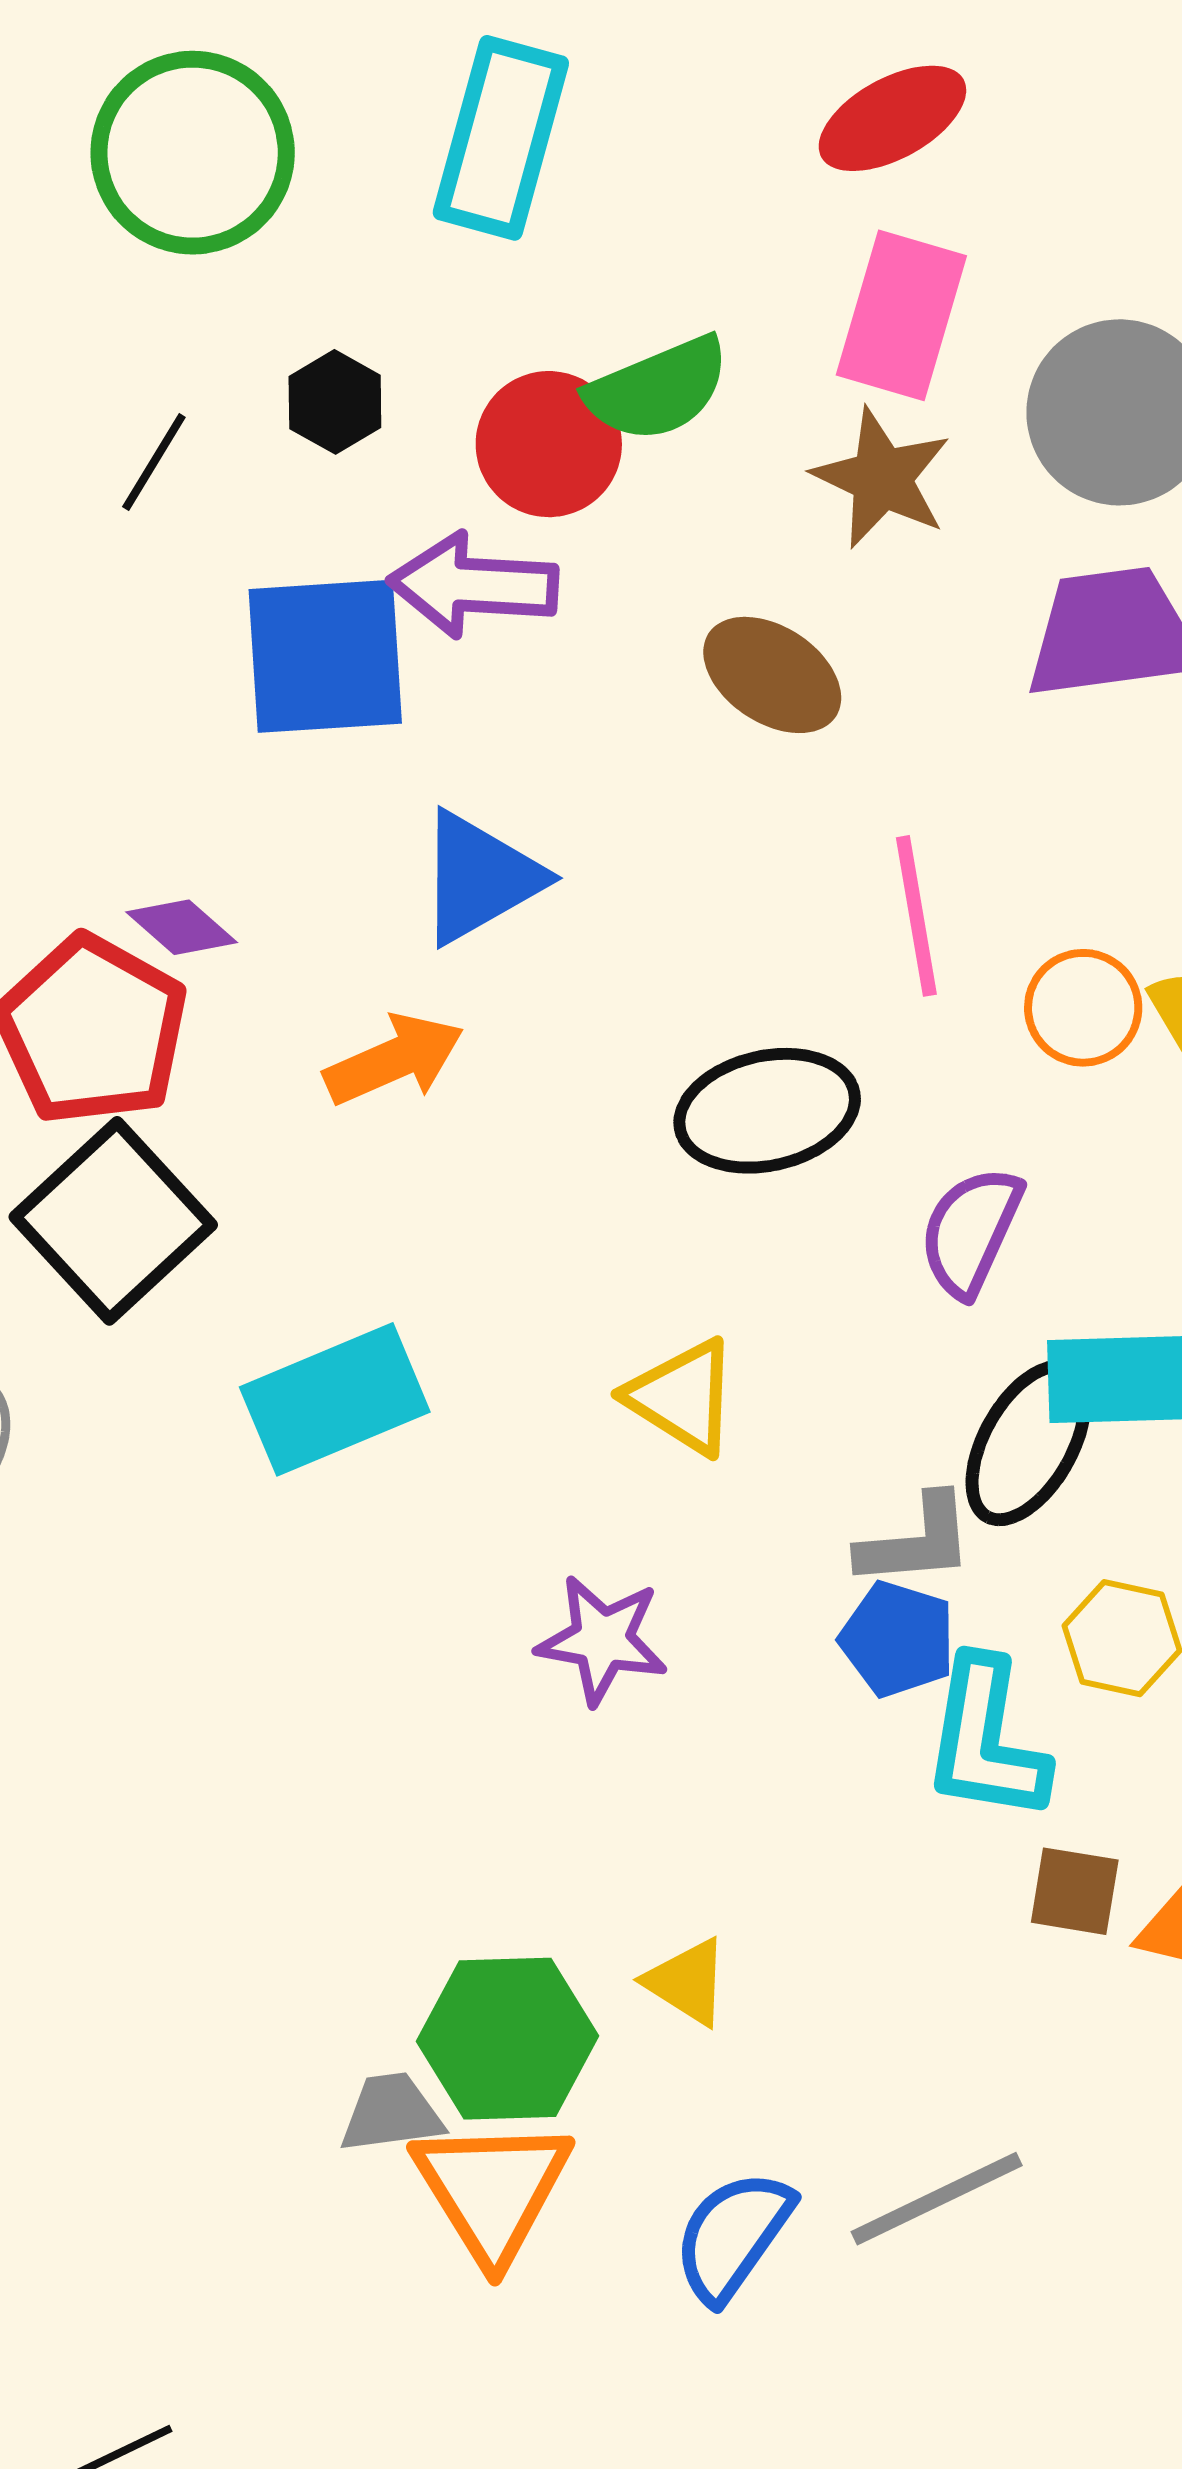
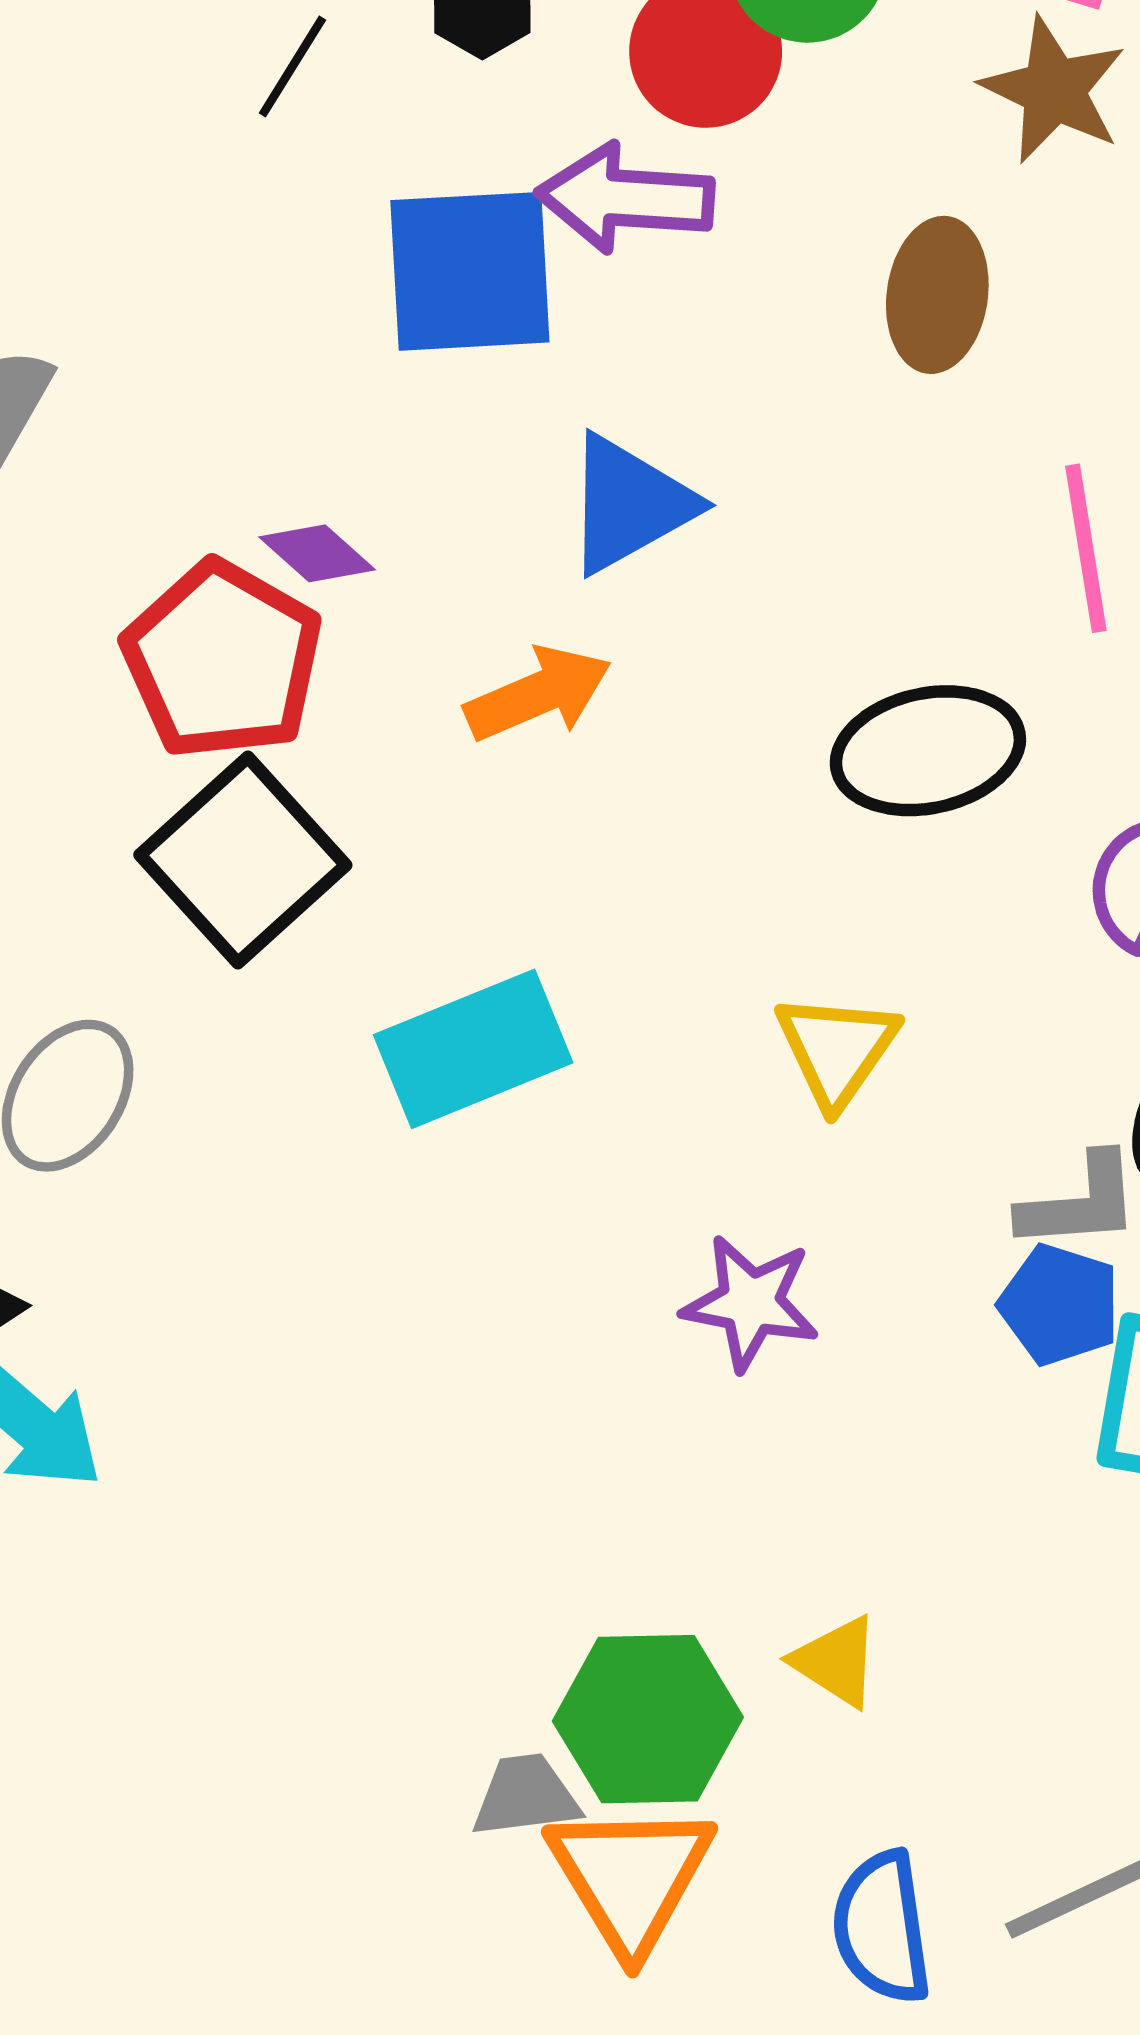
brown ellipse: (772, 675) -> (937, 295), turned 64
yellow triangle: (682, 1397) -> (837, 1049), turned 32
blue semicircle: (733, 2236) -> (882, 1927), turned -44

